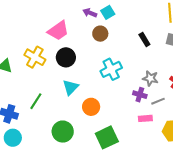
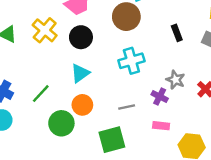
brown circle: (100, 34) -> (126, 17), size x1.5
green line: (36, 101) -> (41, 94), moved
gray line: (158, 101) -> (127, 107), moved
orange circle: (91, 107) -> (82, 105), moved

